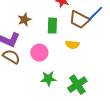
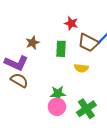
pink circle: (39, 53) -> (57, 107), moved
green star: (48, 79) -> (58, 94), moved

